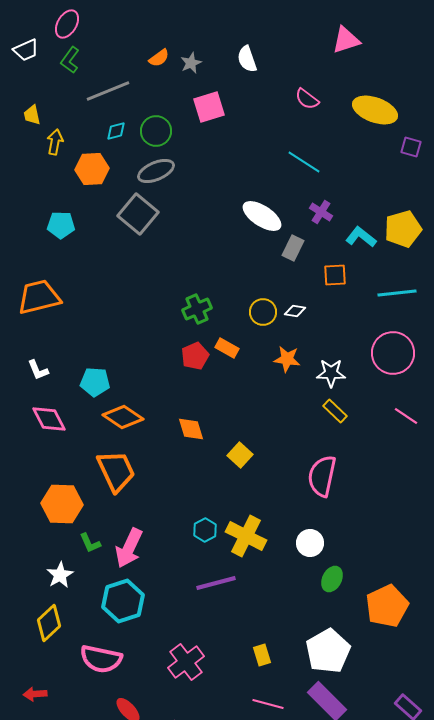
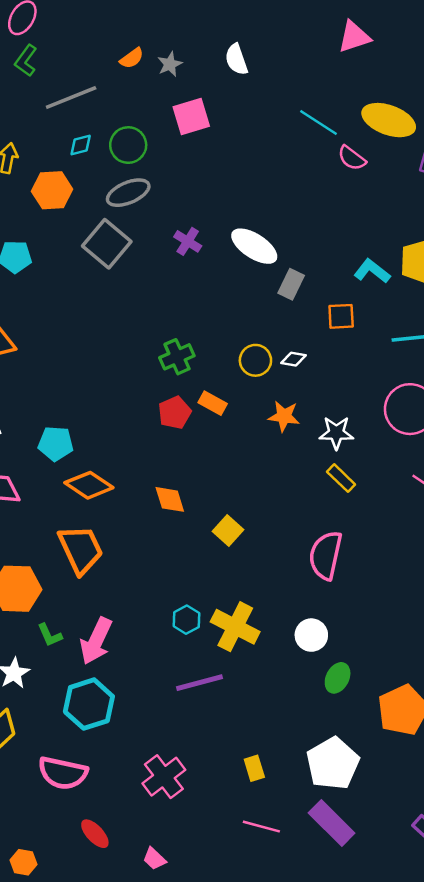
pink semicircle: (307, 99) -> (352, 158), moved
cyan line: (304, 162) -> (318, 122), moved
purple cross: (321, 212) -> (188, 241), moved

